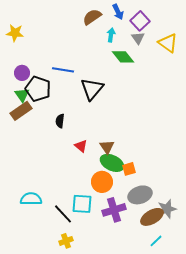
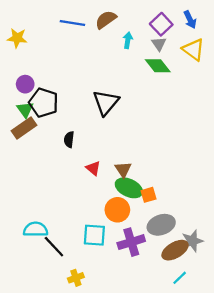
blue arrow: (118, 12) -> (190, 20), moved
green diamond: (123, 57) -> (158, 66), moved
blue line: (63, 70) -> (72, 23), moved
black line: (63, 214) -> (54, 247), moved

